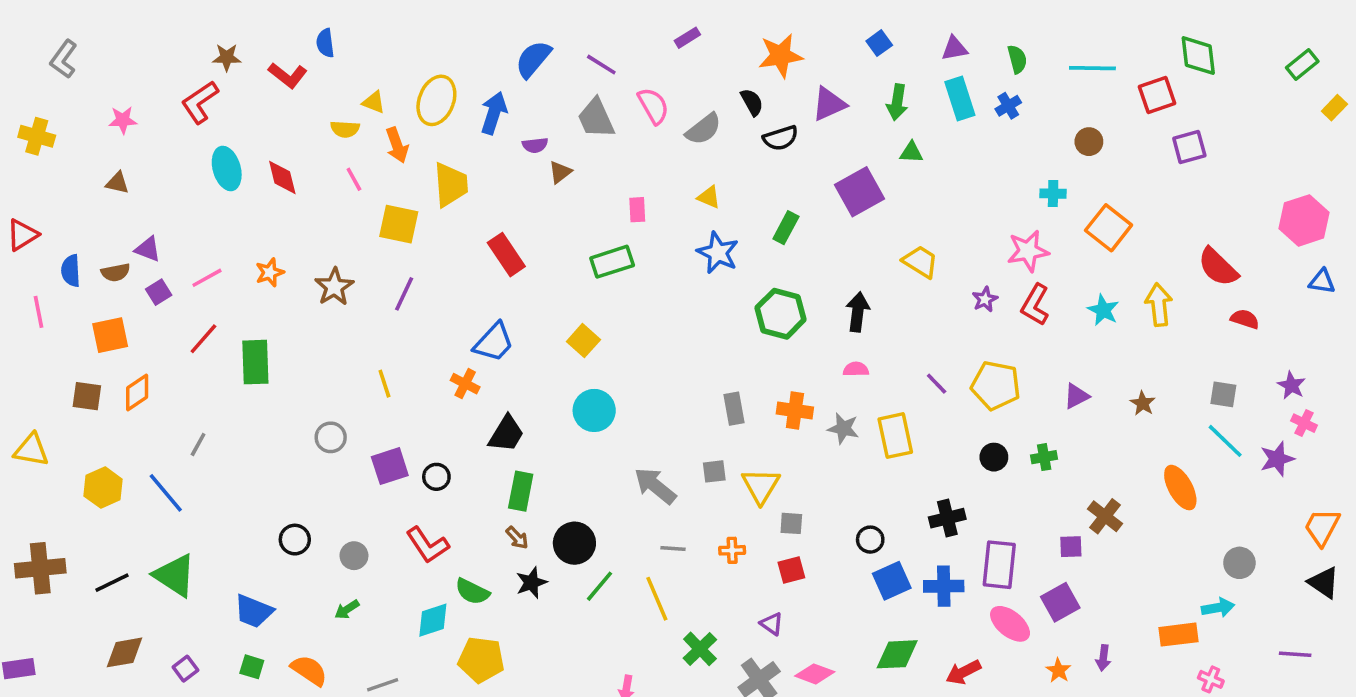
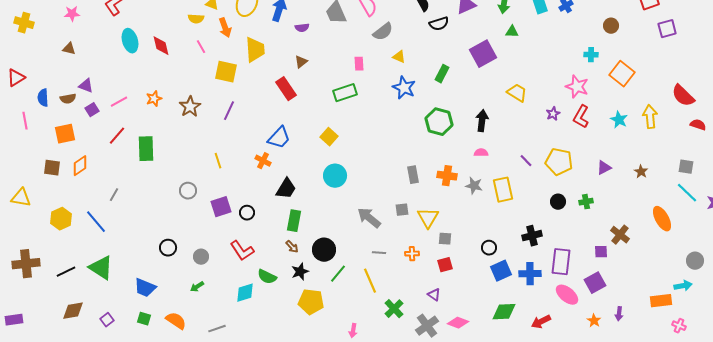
gray semicircle: (704, 129) -> (383, 32), moved
brown triangle: (560, 172) -> (301, 62), moved
pink star: (1028, 251) -> (577, 87), turned 30
yellow pentagon: (481, 660) -> (311, 302), moved

